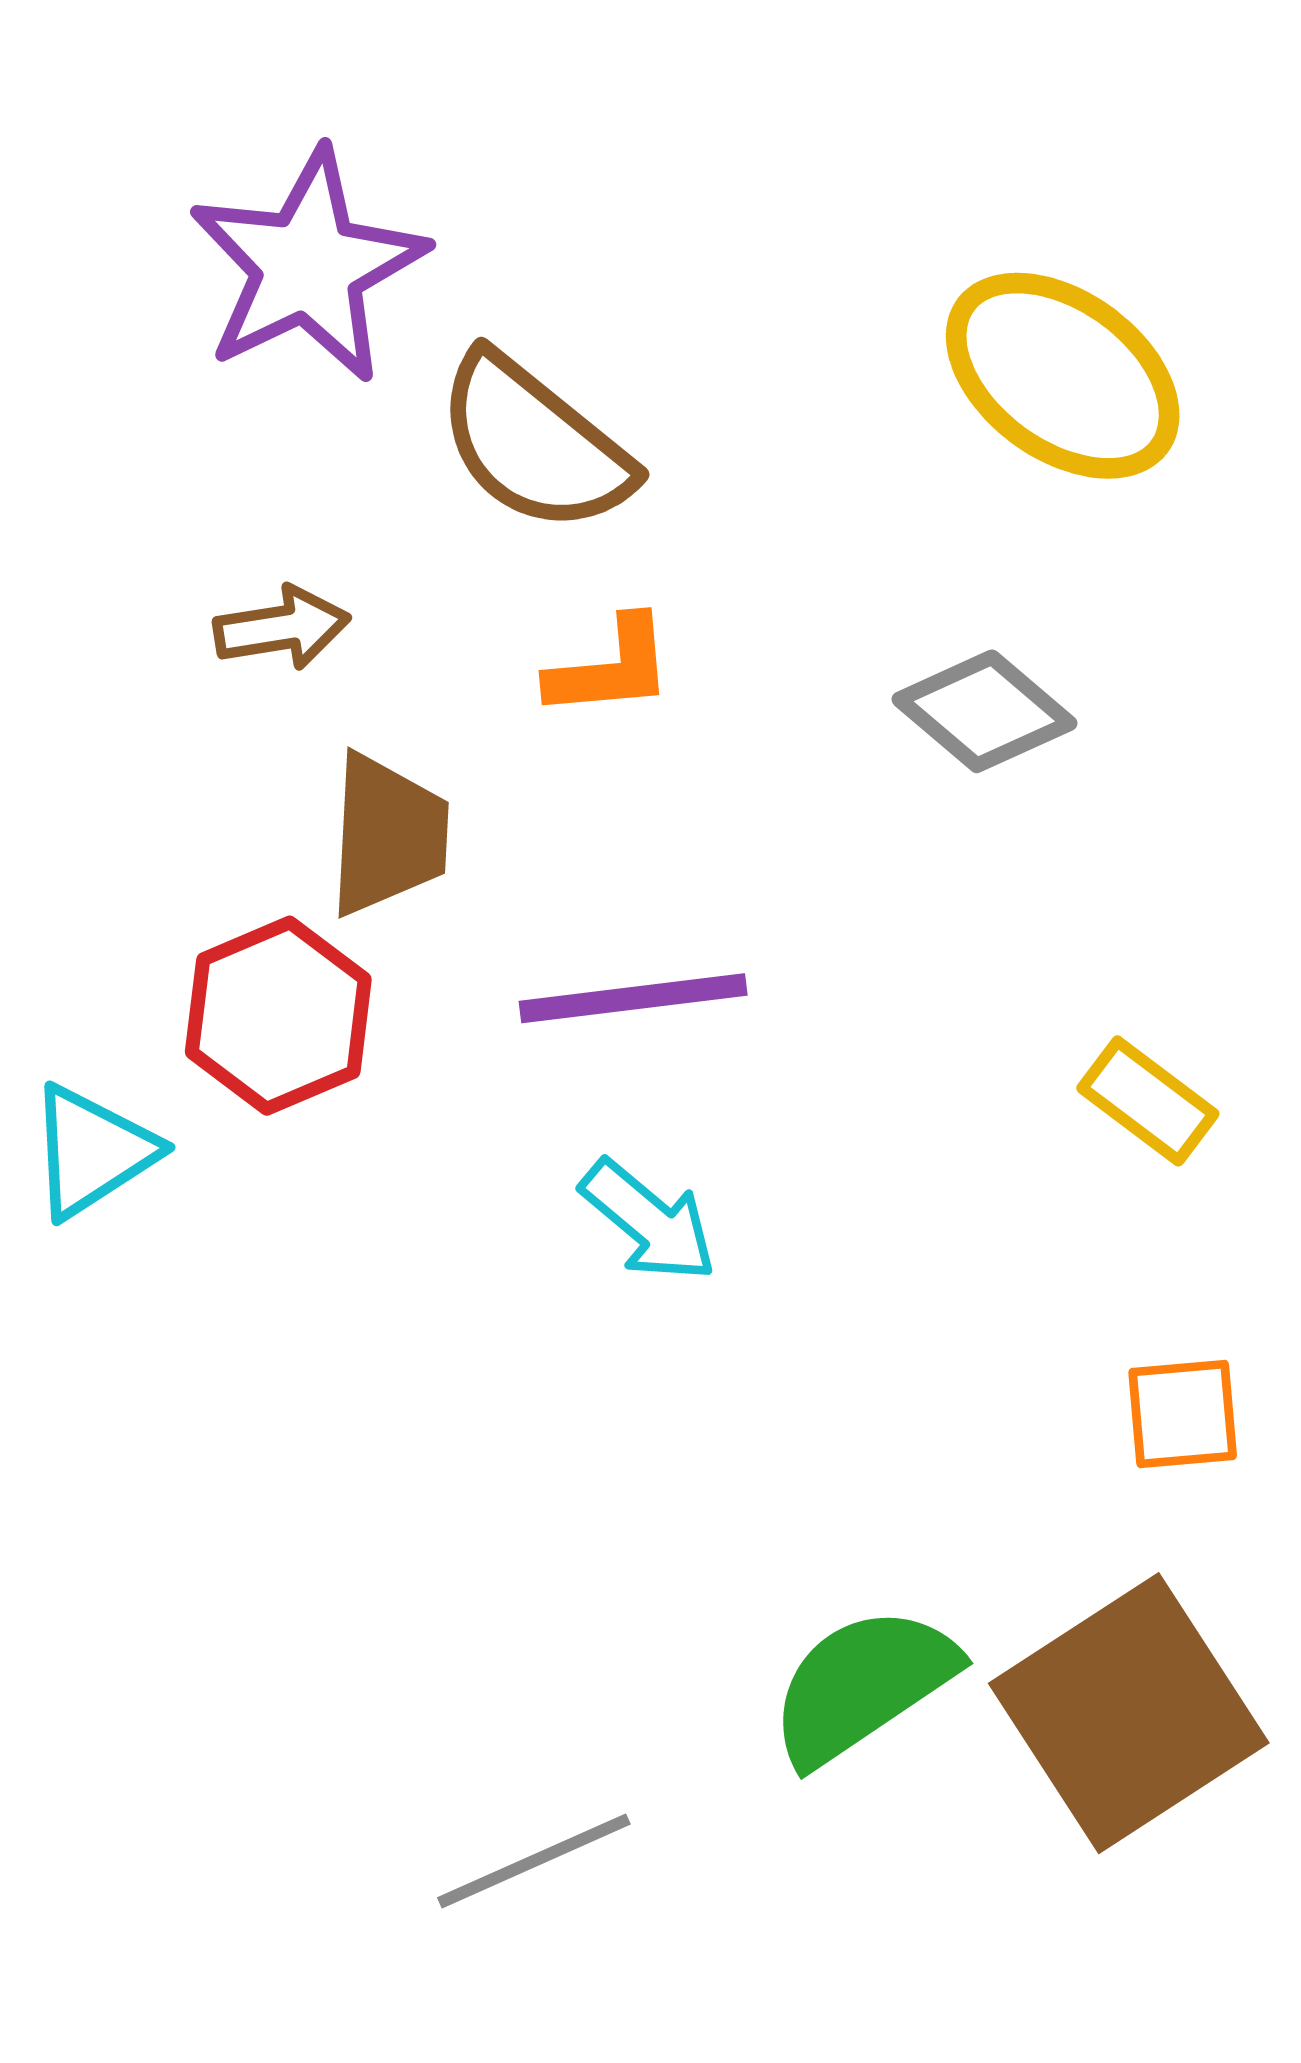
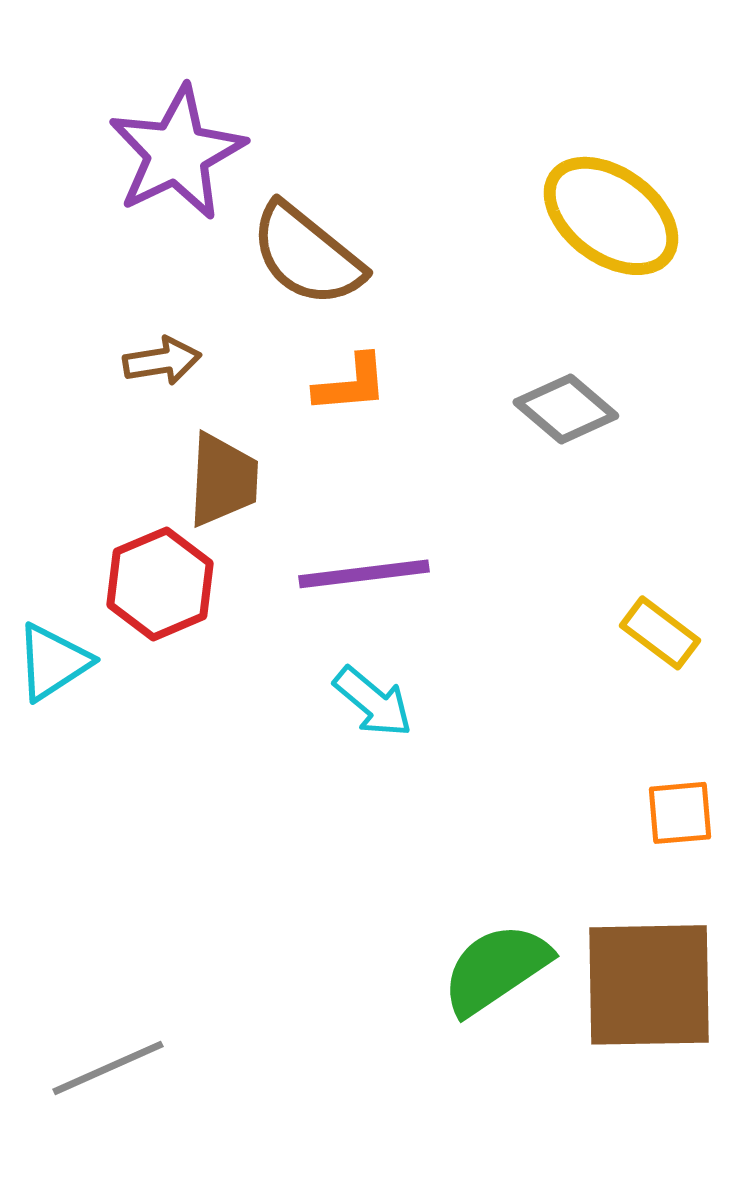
brown square: (1129, 1713) -> (649, 985), turned 32
gray line: (534, 1861) -> (108, 1068), moved

